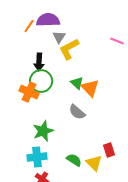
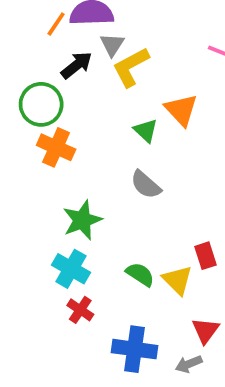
black arrow: (39, 62) -> (77, 65), moved, turned -132
green circle: (41, 81) -> (41, 104), moved
orange triangle: (90, 88) -> (181, 110), moved
cyan cross: (37, 157) -> (71, 269), turned 36

